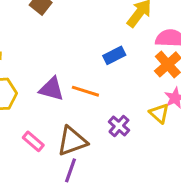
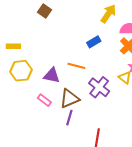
purple triangle: (51, 89) -> (52, 76), moved
purple cross: (119, 126) -> (99, 87), size x1.5

